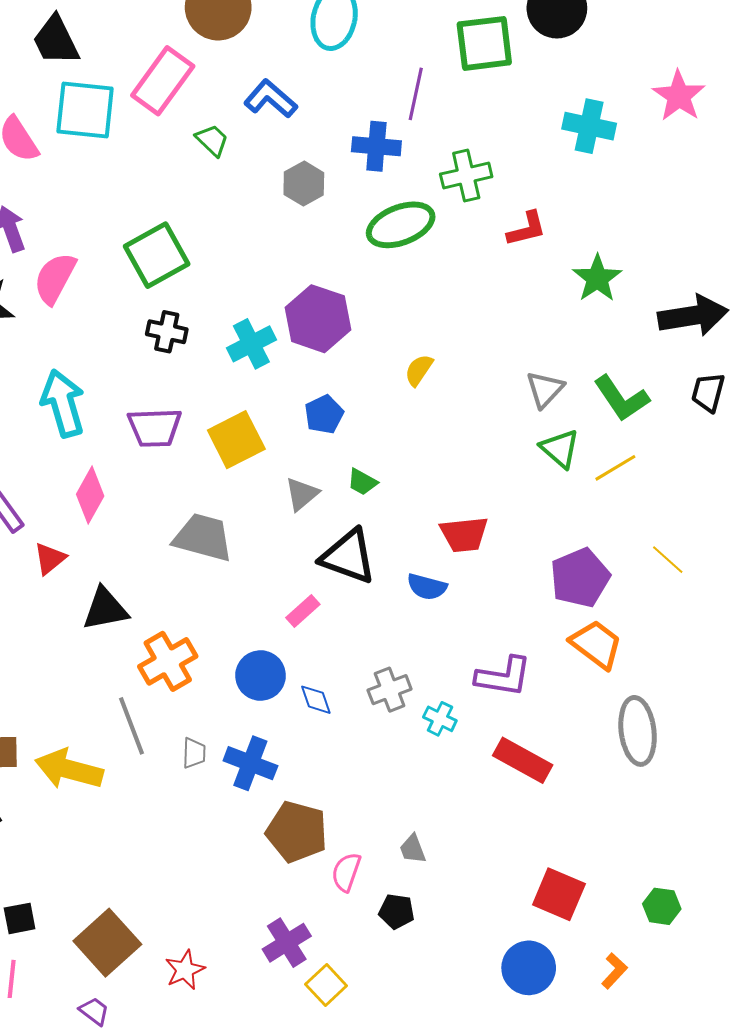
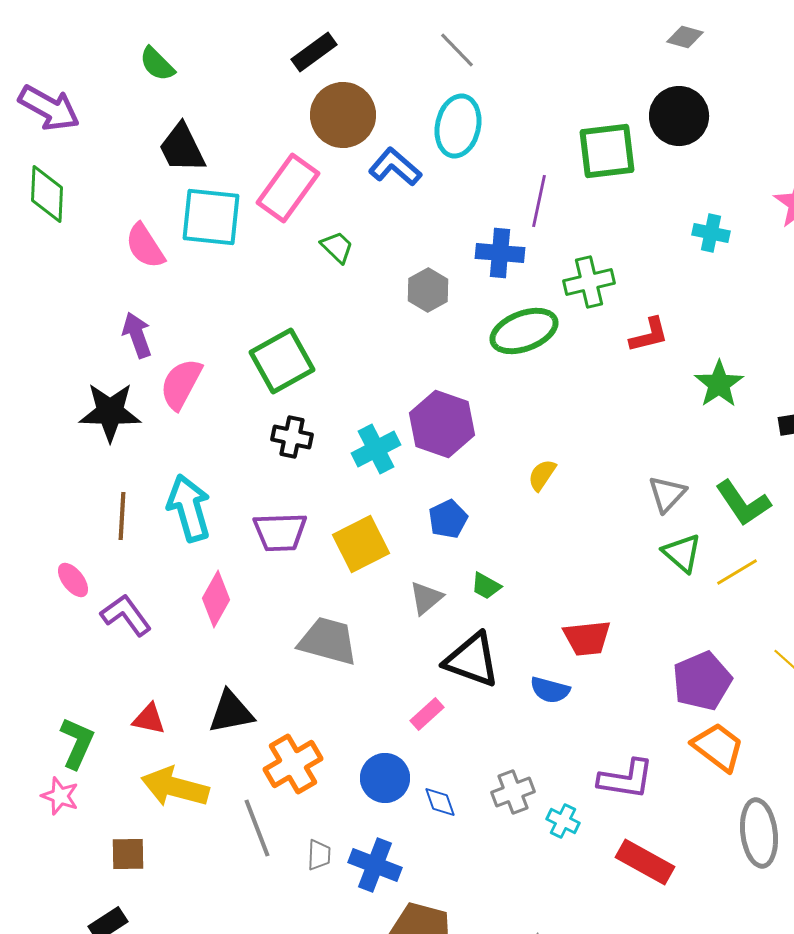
blue L-shape: (271, 99) -> (395, 167), moved
cyan cross: (589, 126) -> (711, 233), size x0.7
red triangle: (50, 559) -> (149, 719), moved, turned 51
yellow arrow: (69, 769) -> (175, 787), moved

